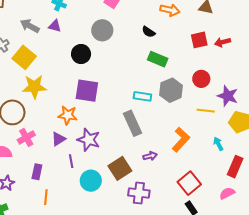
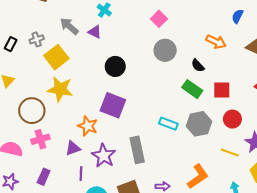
gray circle: (102, 30) -> (165, 50), moved
black semicircle: (149, 32) -> (198, 66), moved
red square: (199, 40) -> (222, 90), moved
gray rectangle: (132, 123) -> (137, 150), moved

